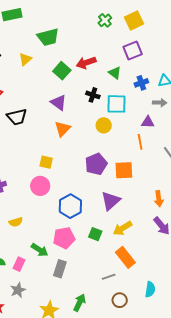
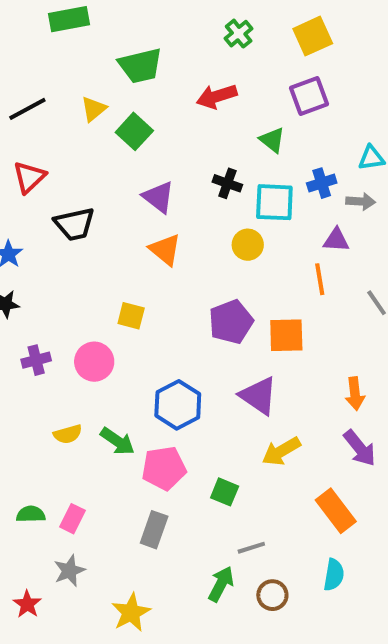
green cross: (105, 20) -> (239, 34), moved
red arrow: (86, 63) -> (217, 96), moved
green square: (62, 71) -> (134, 131), moved
blue cross: (141, 83) -> (322, 183), moved
orange triangle: (62, 129) -> (165, 250), turned -36
pink circle: (40, 186) -> (94, 362), moved
purple triangle: (111, 201) -> (259, 396), turned -45
green square: (95, 234) -> (225, 492), moved
green arrow: (40, 250) -> (117, 441), moved
orange rectangle: (125, 257) -> (336, 511), moved
green arrow: (80, 303) -> (221, 584), moved

